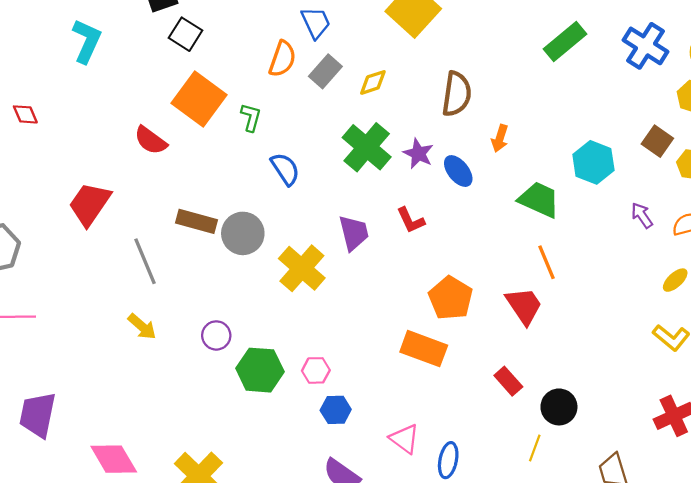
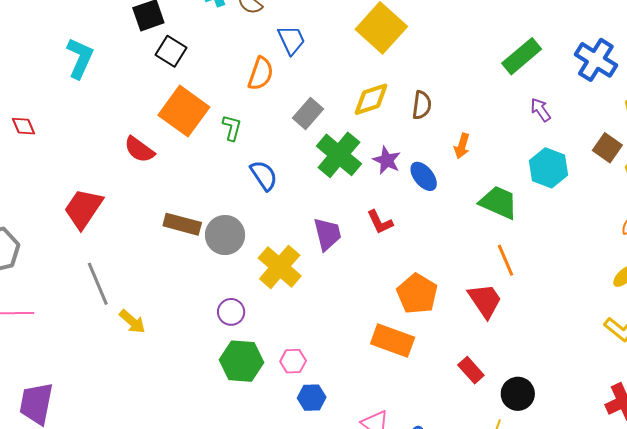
gray rectangle: (325, 71) -> (308, 114), moved
yellow diamond: (373, 82) -> (371, 99), moved, size x1.4
brown semicircle: (457, 94) -> (422, 105), size x0.7
purple arrow: (642, 215) -> (540, 110), moved
gray line: (145, 261) -> (98, 284), moved
purple circle: (216, 335) -> (231, 312), moved

